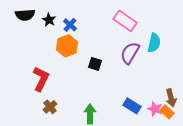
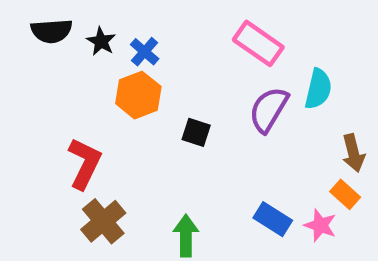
brown arrow: (171, 98) -> (353, 153), moved
brown cross: (50, 107) -> (103, 221), size x1.5
orange rectangle: (167, 112) -> (345, 194), moved

